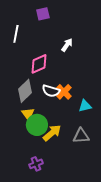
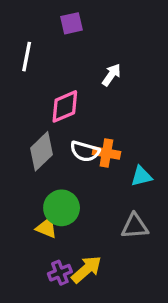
orange cross: (64, 92) -> (106, 153), turned -35
yellow triangle: (28, 114) -> (47, 228), moved, turned -32
yellow arrow: (52, 133) -> (86, 269), moved

